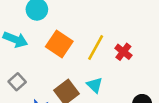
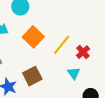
cyan triangle: (95, 85) -> (74, 73), moved

